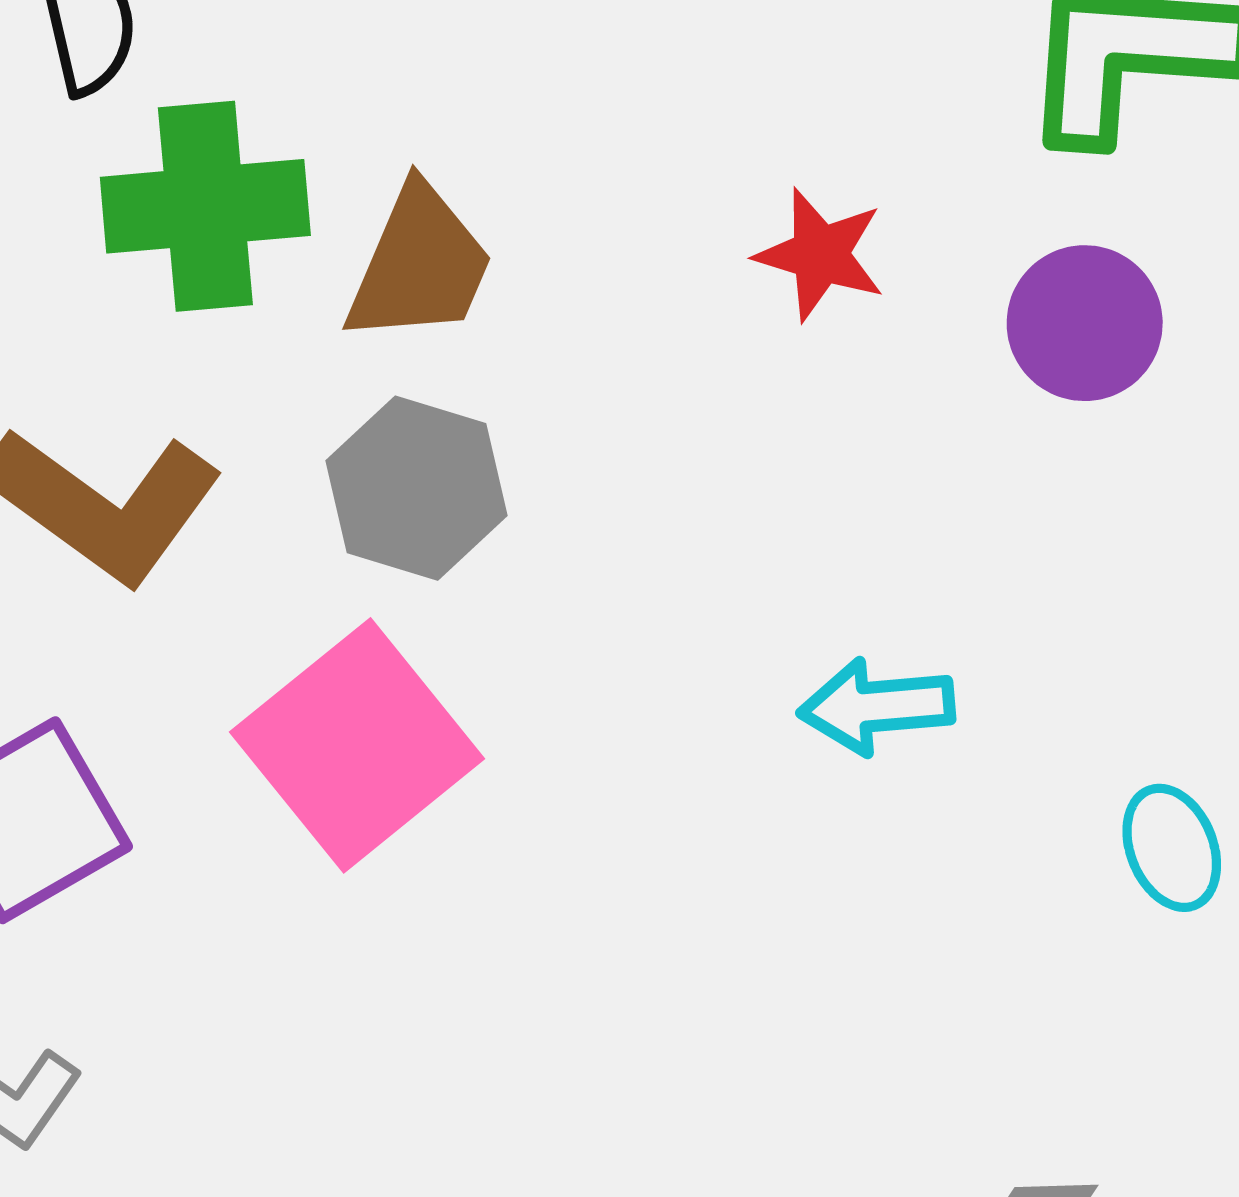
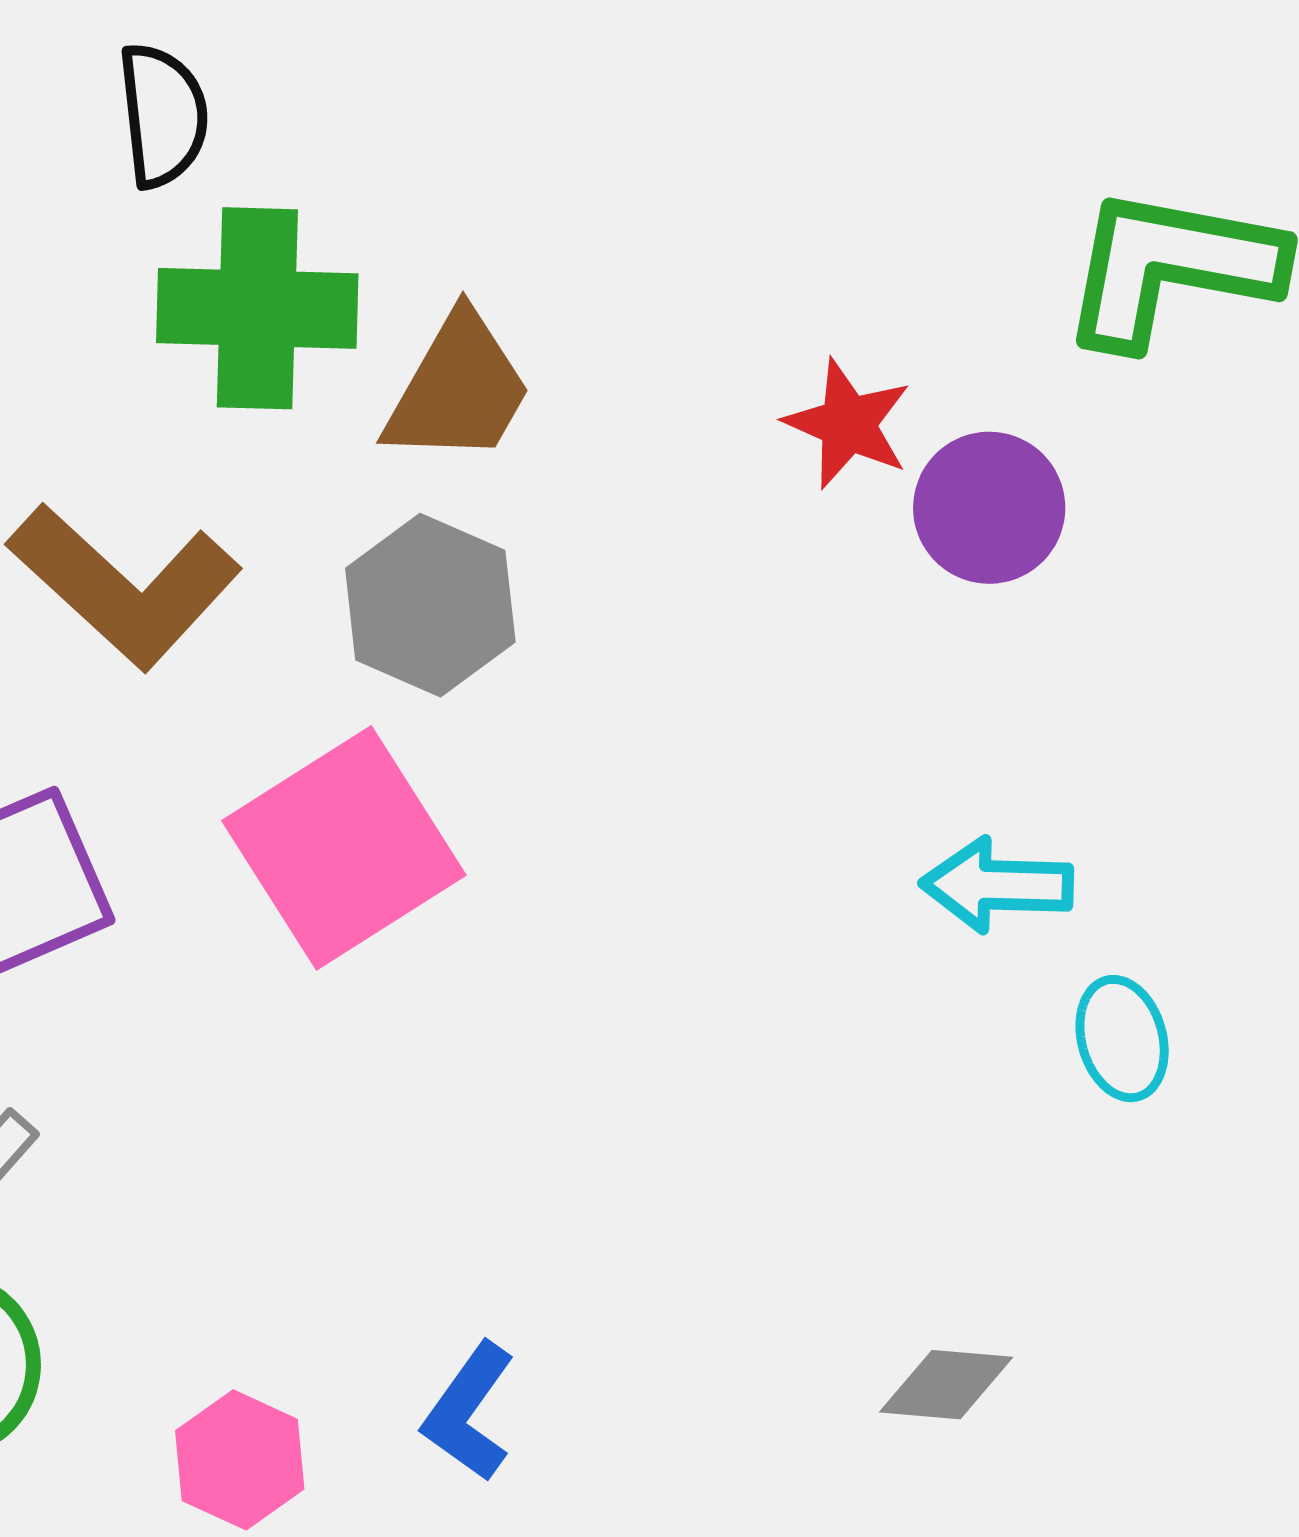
purple circle: (1085, 323) -> (989, 508), moved
cyan arrow: (877, 706) -> (997, 885), moved

